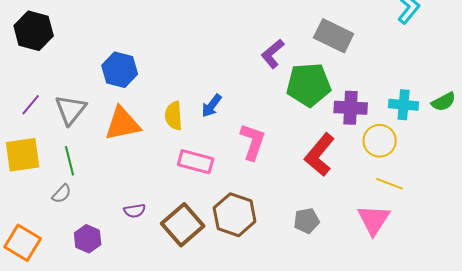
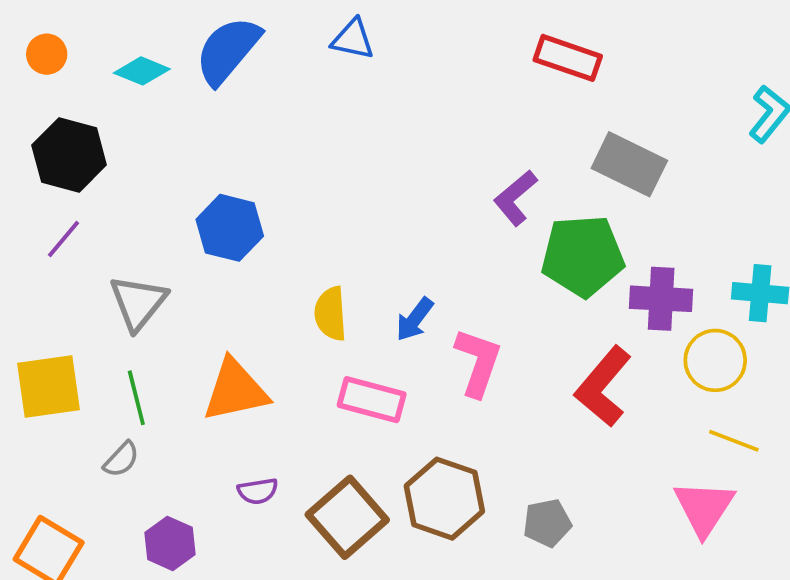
purple line: (31, 105) -> (63, 239), moved
blue arrow: (212, 106) -> (415, 319), moved
orange triangle: (123, 124) -> (235, 390), moved
gray pentagon: (307, 221) -> (547, 523), moved

